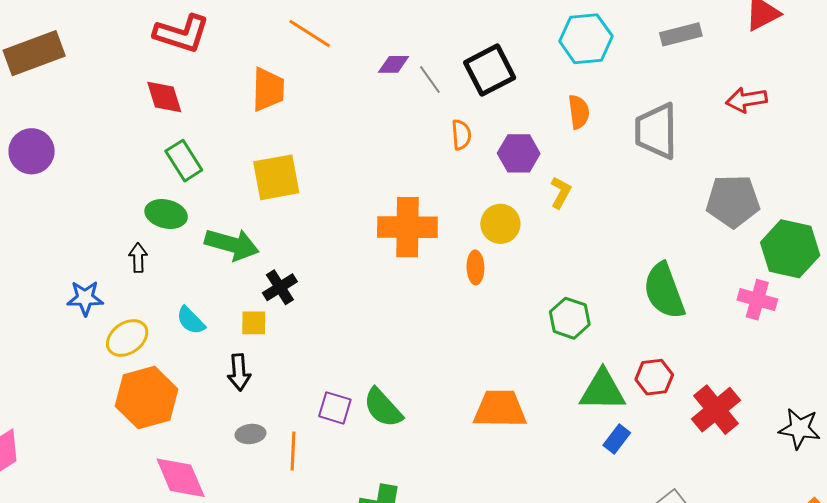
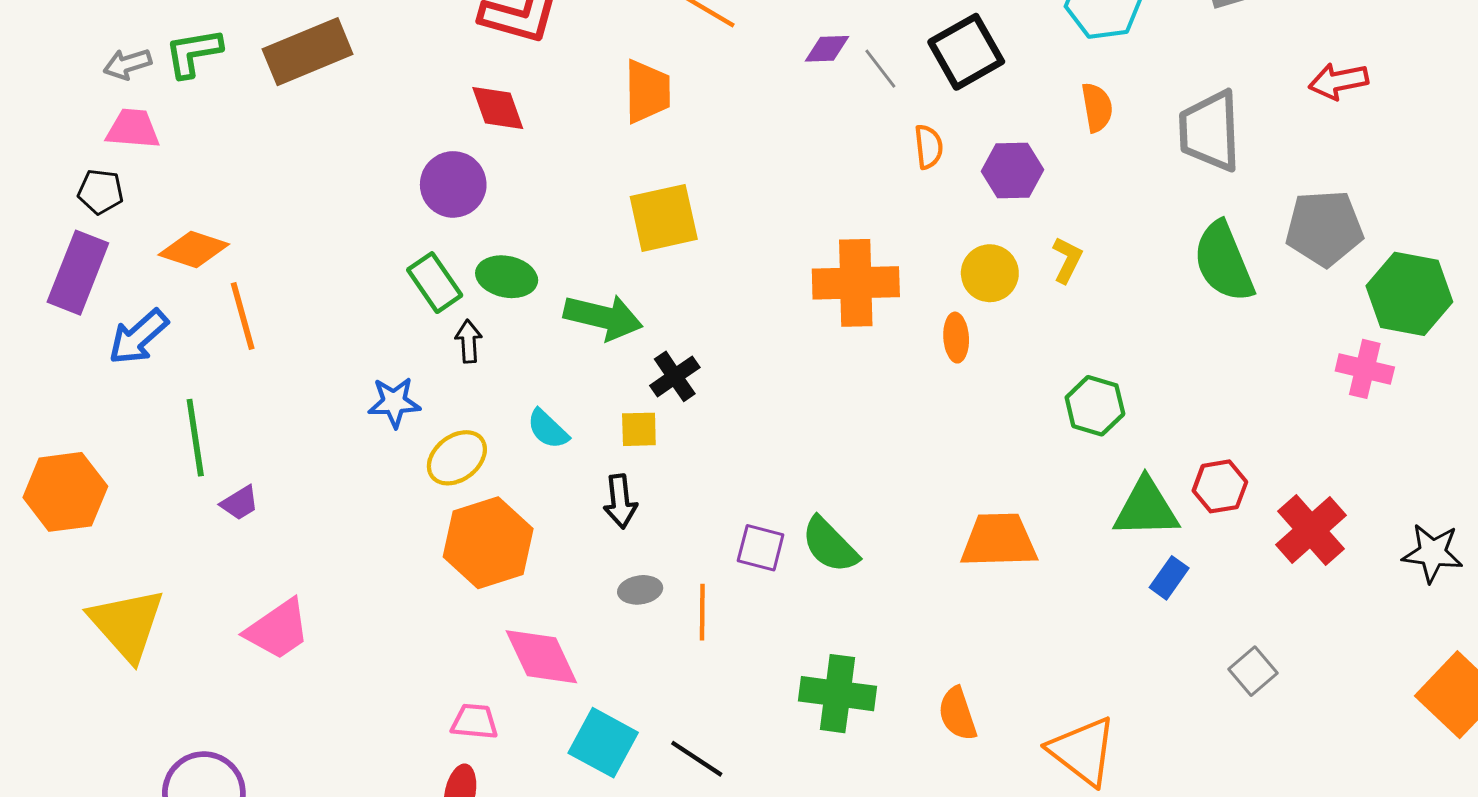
purple circle: (32, 151) -> (453, 184), moved
green rectangle: (184, 161) -> (435, 283), moved
yellow L-shape: (561, 192) -> (1067, 260), moved
green semicircle: (664, 291) -> (1224, 262), moved

